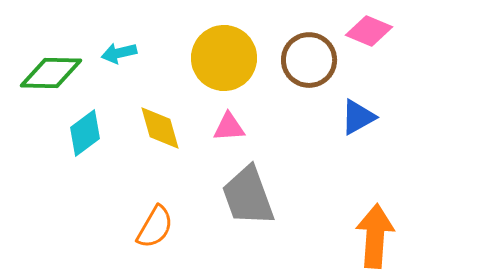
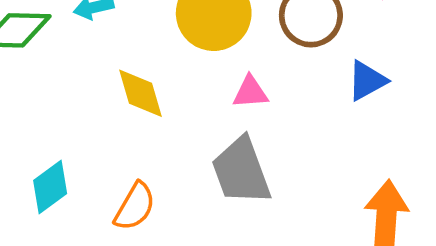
pink triangle: (229, 127) -> (250, 92), moved
cyan diamond: (85, 133) -> (50, 187), moved

